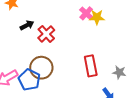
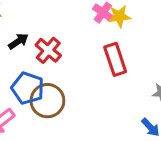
red rectangle: (91, 66) -> (115, 59), moved
blue pentagon: (29, 80) -> (28, 88), moved

